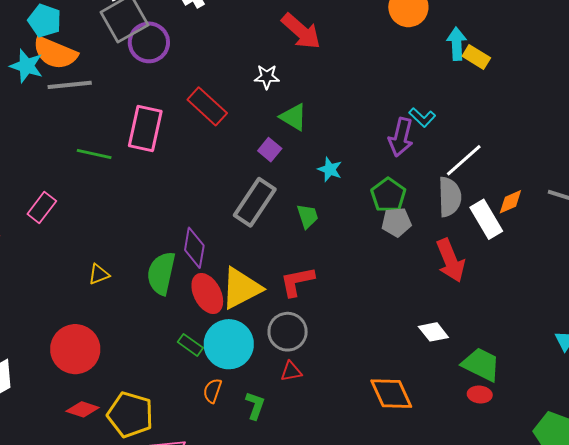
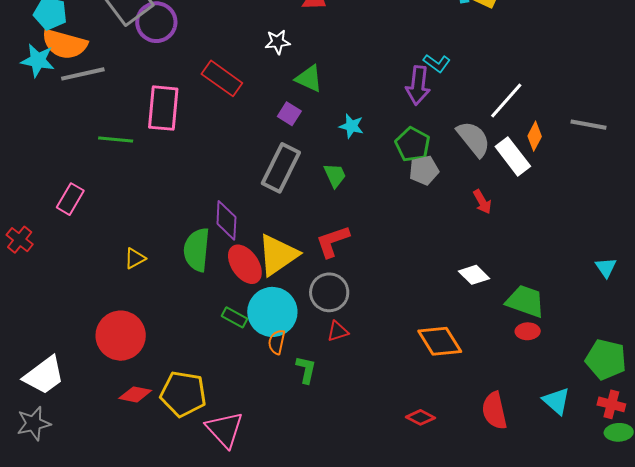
white line: (464, 160) -> (506, 100), moved
gray semicircle: (450, 197) -> (474, 139), turned -30
orange diamond: (510, 202) -> (535, 136), turned -32
red arrow: (450, 260) -> (482, 202), size x0.6
orange semicircle: (212, 391) -> (277, 342), moved

